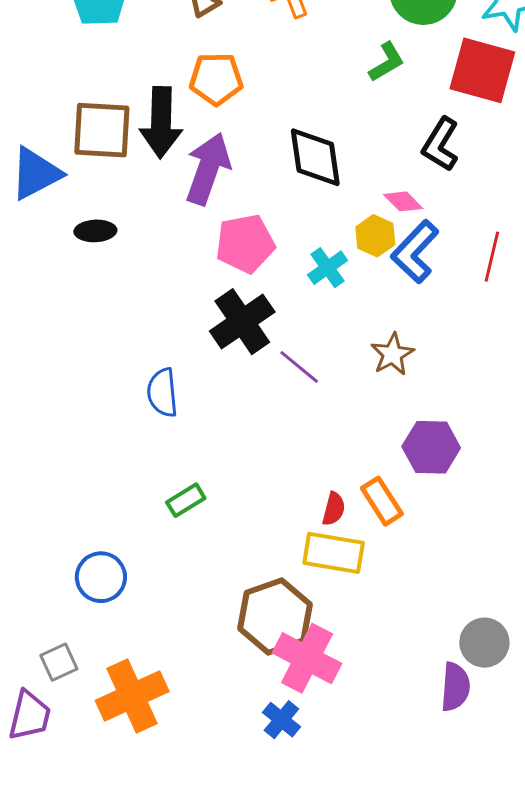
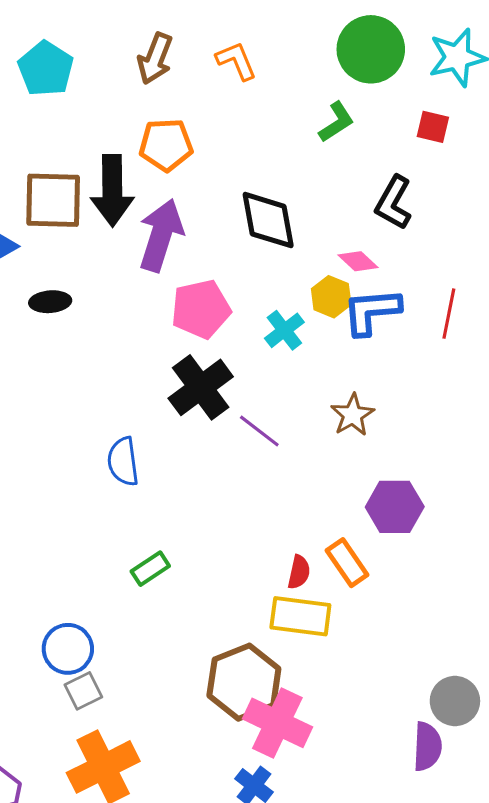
red square: (482, 70) -> (433, 127), size x0.5
blue L-shape: (415, 252) -> (372, 311), turned 44
gray square: (59, 662) -> (83, 691), moved

